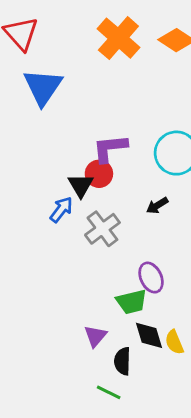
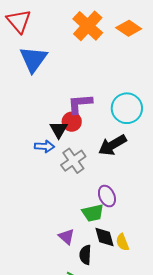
black arrow: (157, 206) -> (112, 145), size x1.8
blue arrow: (61, 210) -> (44, 146), turned 54
purple triangle: (95, 336) -> (67, 237), turned -30

